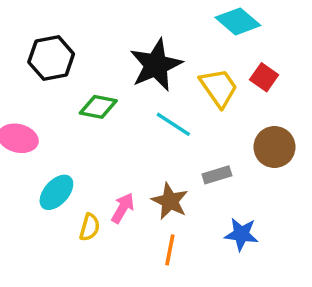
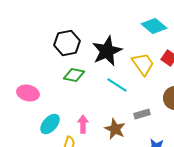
black hexagon: (51, 58) -> (67, 43), moved
pink arrow: (123, 208) -> (83, 124), moved, turned -30

